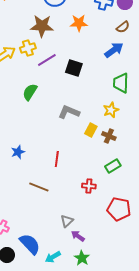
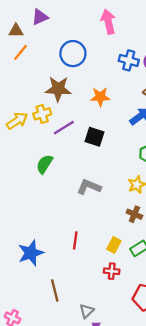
orange star: (79, 23) -> (100, 97), moved
yellow rectangle: (91, 130) -> (114, 245), moved
blue star: (18, 152) -> (31, 253), moved, size x1.6
brown line: (39, 187) -> (55, 291), moved, turned 54

